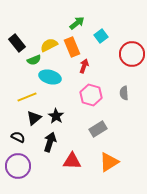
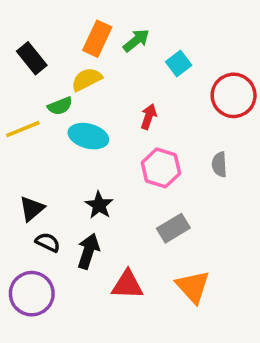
black rectangle: (17, 43) -> (32, 58), moved
orange rectangle: (72, 47) -> (97, 39), moved, turned 48
yellow line: (27, 97) -> (23, 129), moved
black triangle: (34, 118) -> (32, 209), moved
black semicircle: (18, 137) -> (48, 242), moved
orange triangle: (109, 162) -> (193, 287), turned -40

